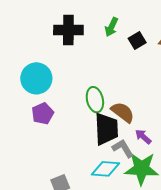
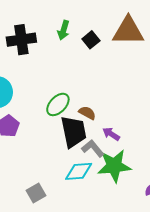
green ellipse: (95, 100) -> (58, 104), turned 65
brown semicircle: (123, 112) -> (87, 113), size x0.7

